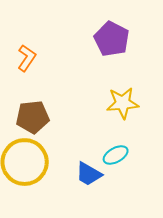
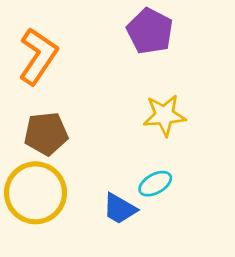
orange L-shape: (27, 58) -> (38, 56), size x1.6

